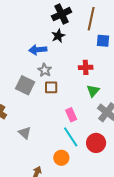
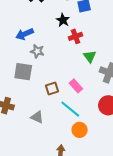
black star: (58, 36) -> (63, 20), moved
brown square: (51, 87) -> (52, 89), moved
cyan line: (71, 137) -> (70, 109), moved

